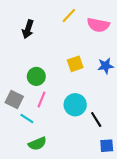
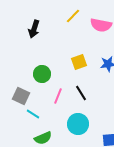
pink line: (42, 100) -> (58, 96), moved
cyan circle: (75, 105) -> (78, 124), moved
black line: (96, 119) -> (81, 93), moved

